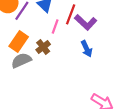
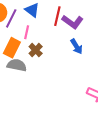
pink line: (55, 27) -> (27, 32), moved
gray semicircle: (21, 60) -> (17, 65), turned 42

